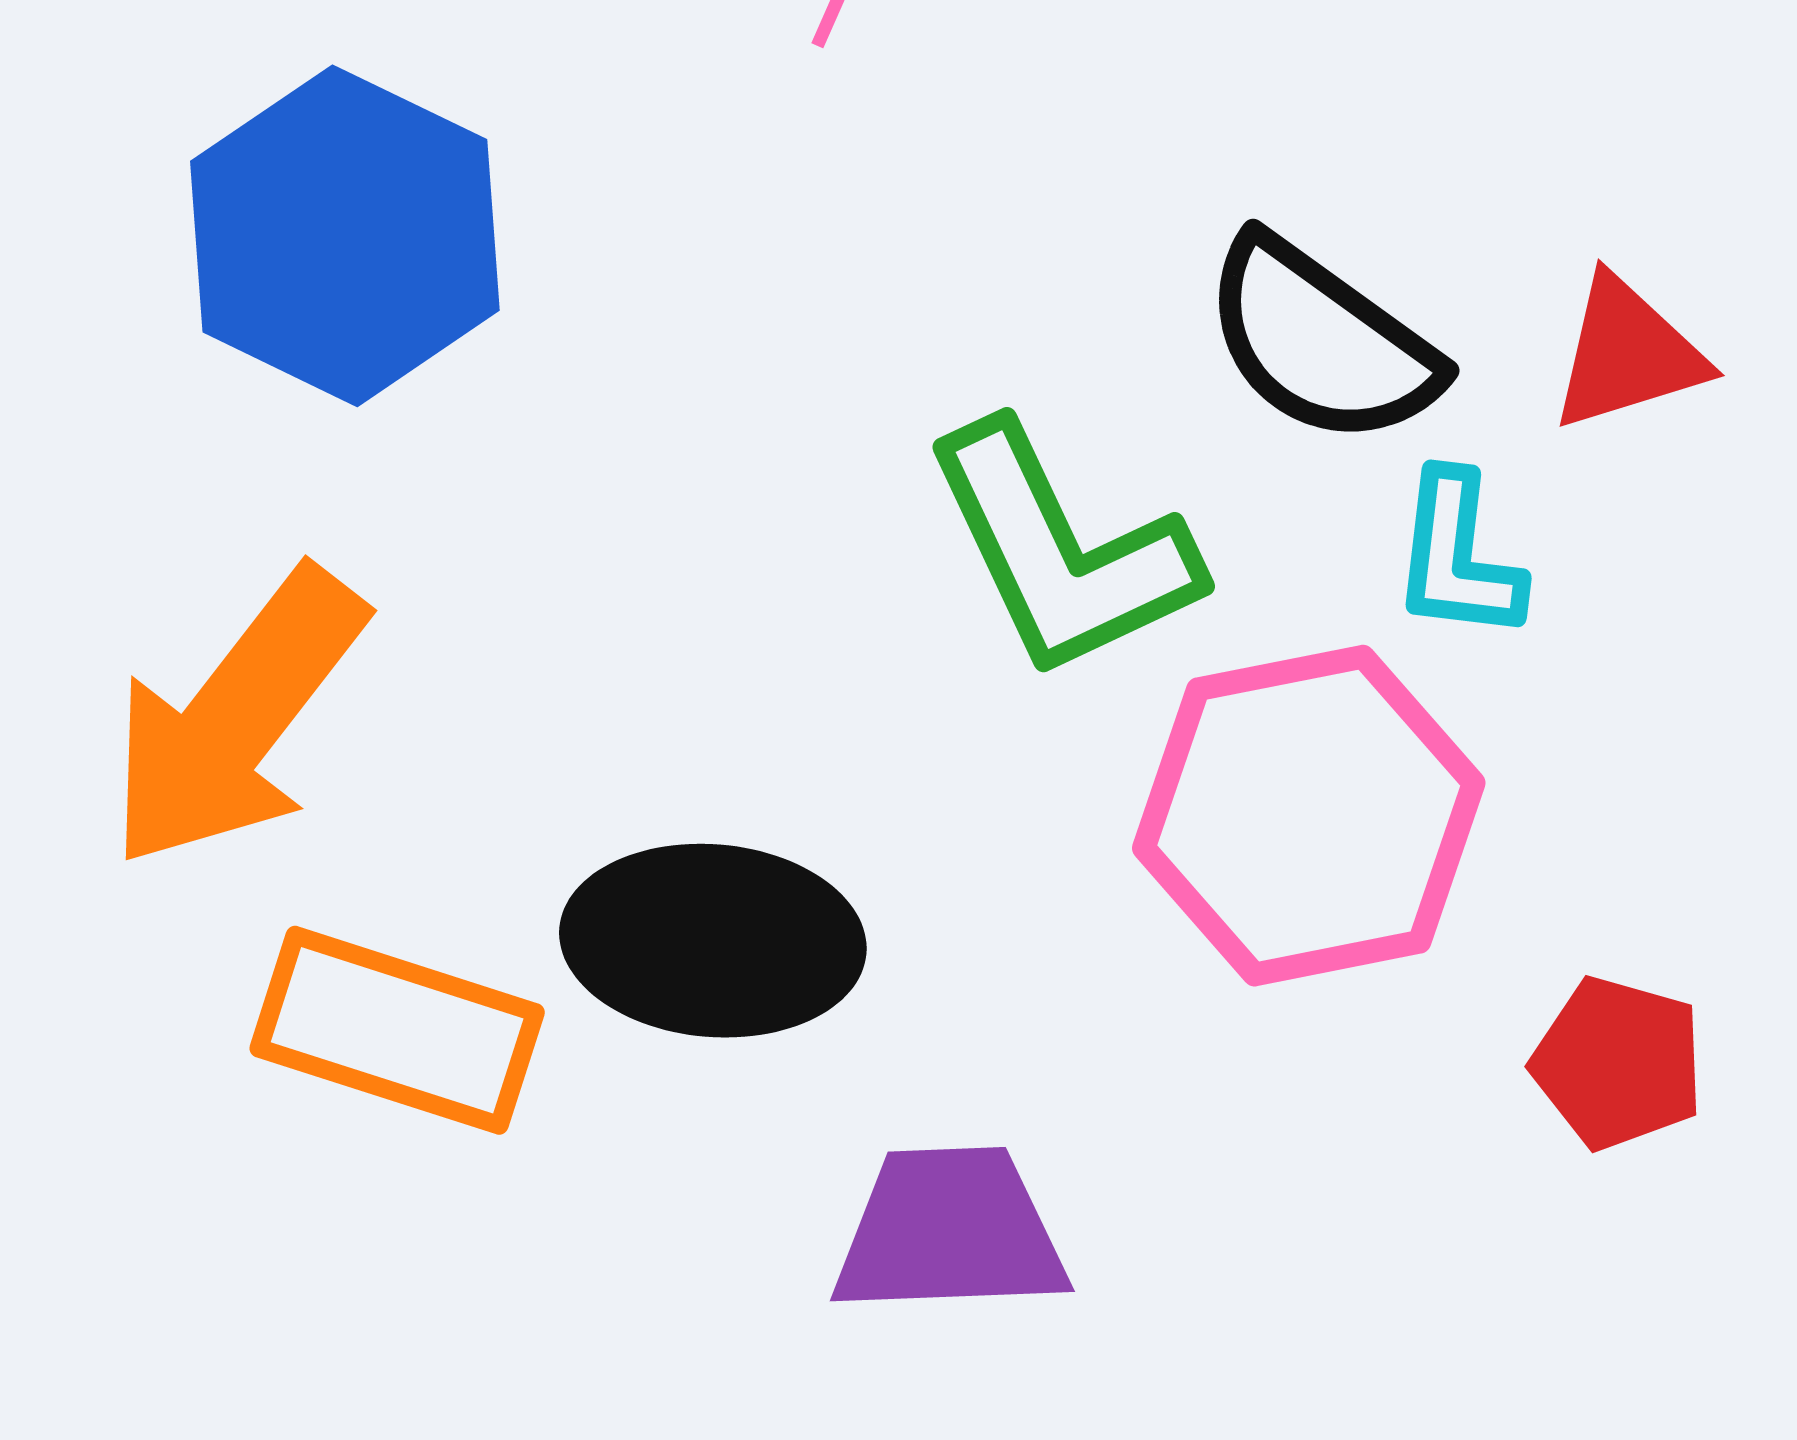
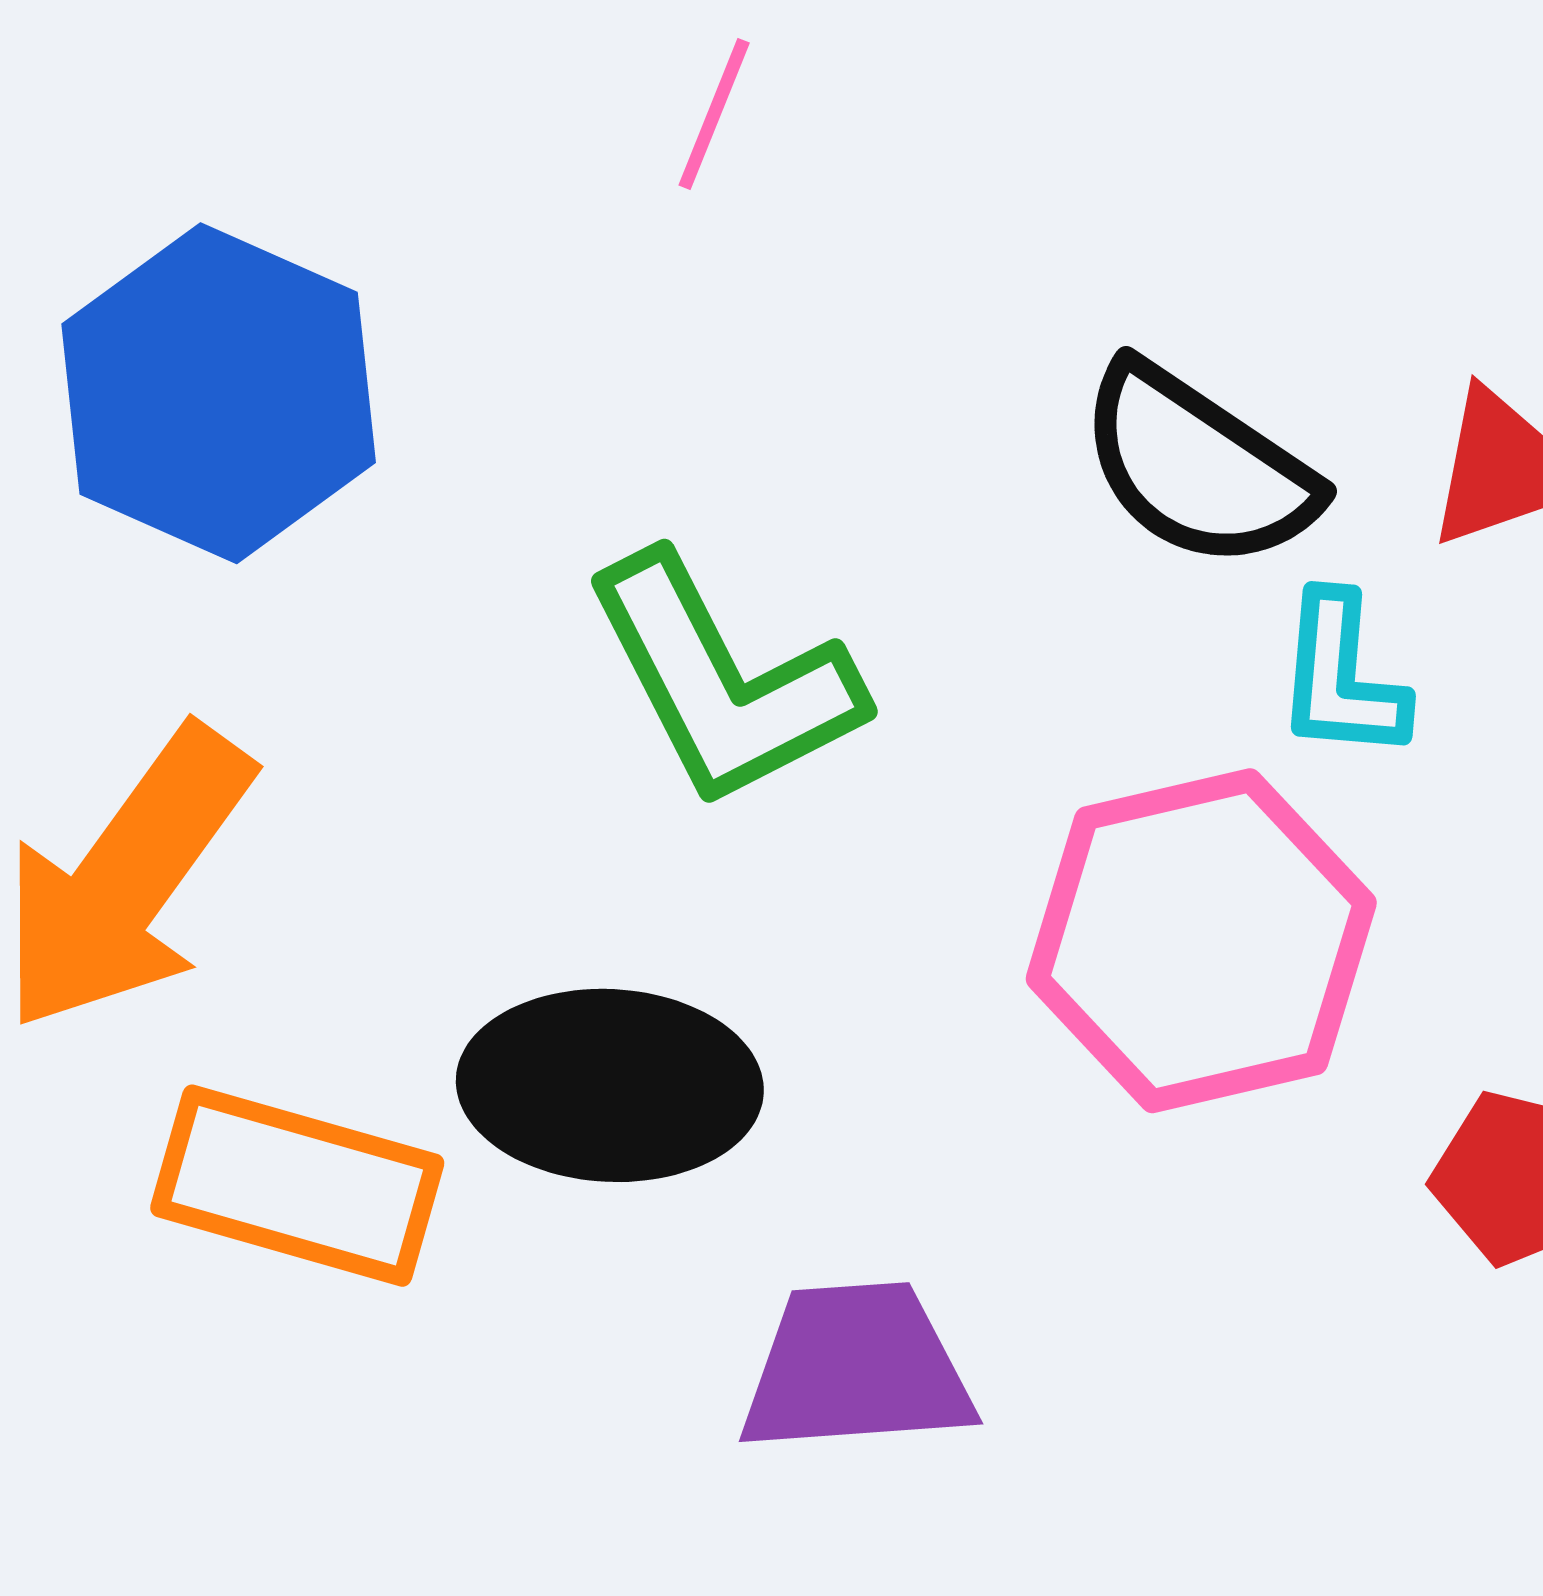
green L-shape: (1061, 551) -> (723, 681), moved

